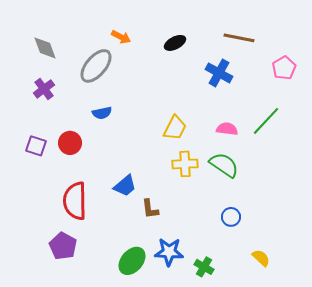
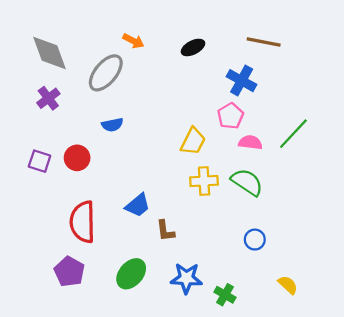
gray diamond: (45, 48) -> (49, 53), size x1.4
pink pentagon: (284, 68) -> (231, 116), moved
green ellipse: (132, 261) -> (131, 274), moved

